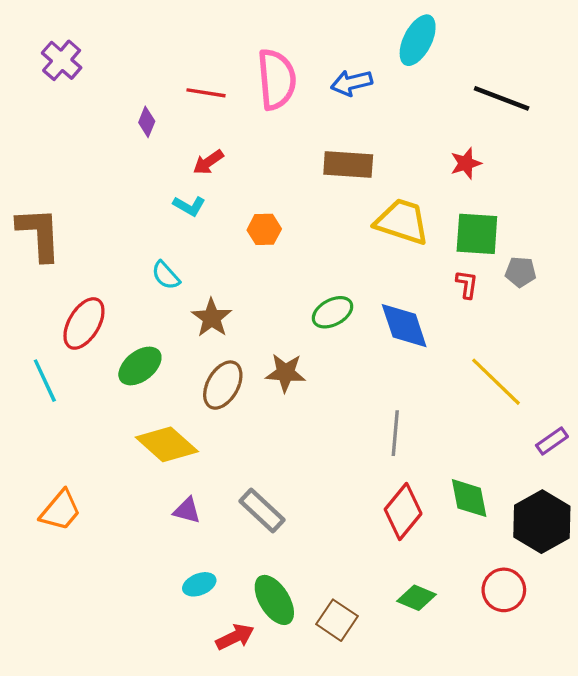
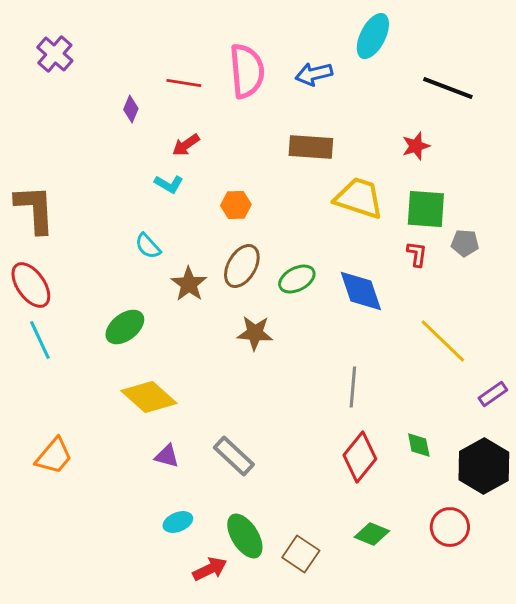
red ellipse: (84, 323) -> (31, 285), moved, turned -66
brown ellipse: (223, 385) -> (242, 266), moved
green diamond: (469, 498) -> (419, 445), size x0.7

